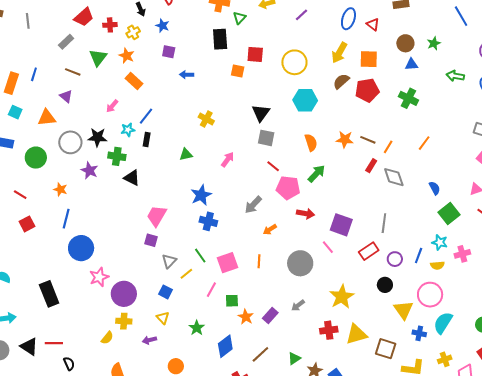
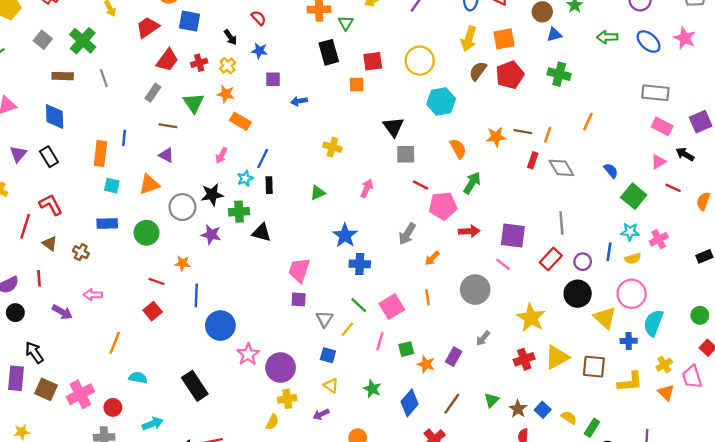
red line: (20, 195) -> (157, 281), moved
black circle: (385, 285) -> (578, 294), size x1.5

